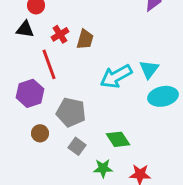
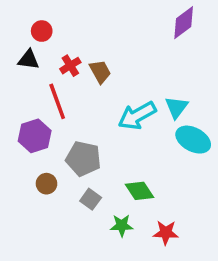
brown trapezoid: (85, 39) -> (100, 72), turned -45
cyan ellipse: (163, 96) -> (193, 140), turned 40

